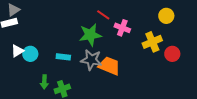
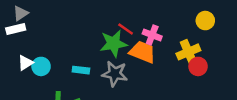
red line: (103, 15) -> (126, 29), moved
red circle: (172, 54) -> (198, 66), moved
orange trapezoid: (109, 66) -> (142, 52), moved

